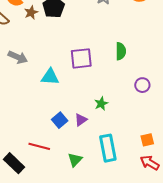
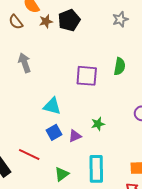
green semicircle: (121, 51) -> (120, 66), moved
gray arrow: (18, 57) -> (25, 63), turned -144
cyan triangle: (50, 77) -> (52, 106), moved

